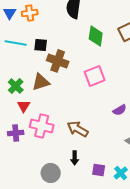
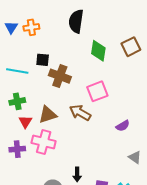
cyan line: (16, 43) -> (17, 71), moved
brown triangle: (41, 82) -> (48, 115), moved
green cross: (16, 86) -> (17, 101), turned 35
brown arrow: (78, 129) -> (80, 113), moved

